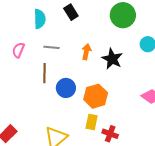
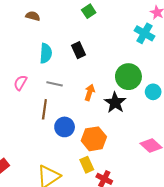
green circle: (123, 15) -> (128, 77), moved
yellow rectangle: (92, 122) -> (87, 165), turned -42

